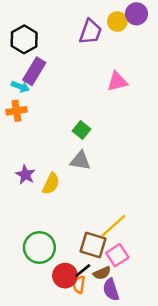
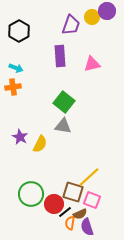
purple rectangle: (34, 71) -> (60, 56), moved, turned -35
green square: (82, 130) -> (64, 102), size x1.5
pink square: (117, 255) -> (92, 200), turned -36
red circle: (65, 276) -> (54, 204), moved
orange semicircle: (79, 285) -> (70, 223), moved

